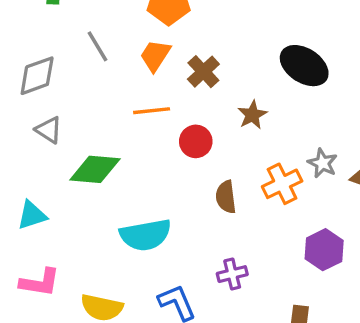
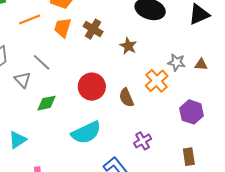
gray line: (98, 46) -> (42, 62), moved
orange line: (152, 111) -> (29, 19), moved
gray triangle: (49, 130) -> (23, 80), moved, turned 30
red circle: (196, 141) -> (92, 87), moved, size x1.4
green diamond: (95, 169) -> (46, 103), size x0.7

